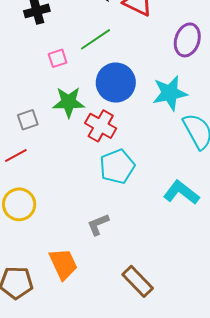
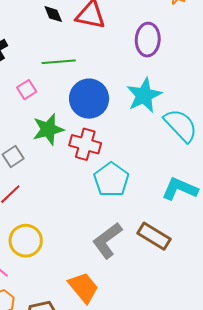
green line: (95, 39) -> (59, 62), turned 44
gray L-shape: (98, 224) -> (107, 240), size x1.5
brown rectangle: (138, 281) -> (154, 236), moved

